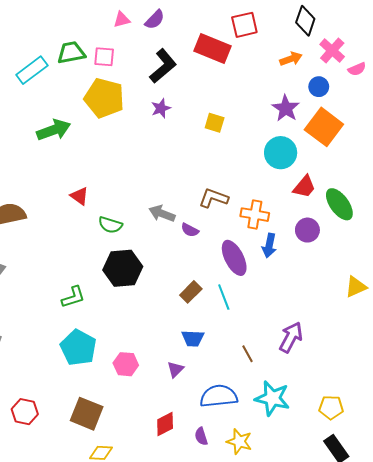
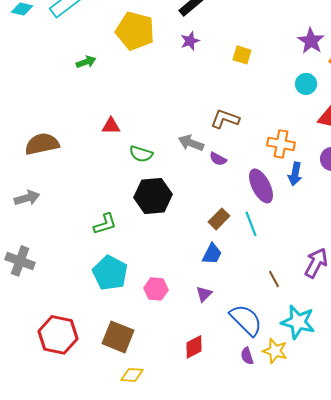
green arrow: (54, 130) -> (86, 62), size x0.6
cyan circle: (281, 153) -> (306, 84), size x0.7
red triangle: (79, 196) -> (111, 126), turned -36
brown L-shape: (214, 198) -> (225, 119), moved
blue trapezoid: (193, 338) -> (212, 254), moved, turned -65
blue semicircle: (219, 396) -> (246, 320), turned 51
red hexagon: (25, 412) -> (58, 335), size x1.5
purple semicircle: (201, 436) -> (247, 356), moved
yellow star: (239, 442) -> (275, 351), moved

